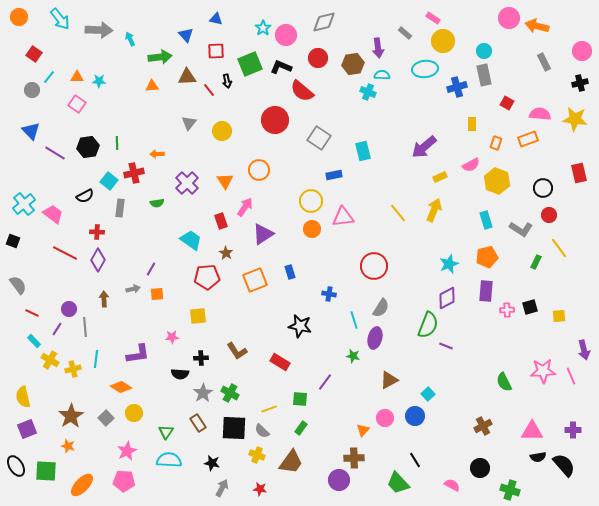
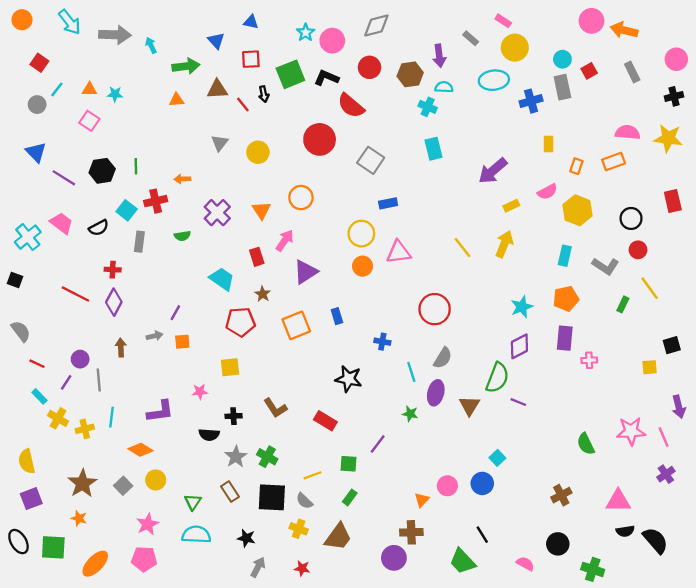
red square: (507, 103) -> (589, 71), moved, turned 32
cyan rectangle: (363, 151) -> (433, 149), moved
pink trapezoid: (53, 214) -> (61, 223), moved
cyan rectangle: (486, 220) -> (565, 256), turned 30
black square: (530, 307) -> (672, 345), moved
brown triangle: (389, 380) -> (469, 406), moved, turned -30
purple cross: (573, 430) -> (666, 474), moved, turned -35

